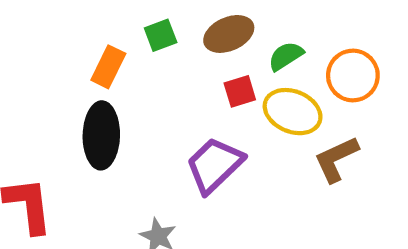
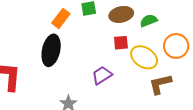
green semicircle: (286, 56) -> (149, 21), moved
purple trapezoid: (214, 165) -> (102, 75), size x0.7

